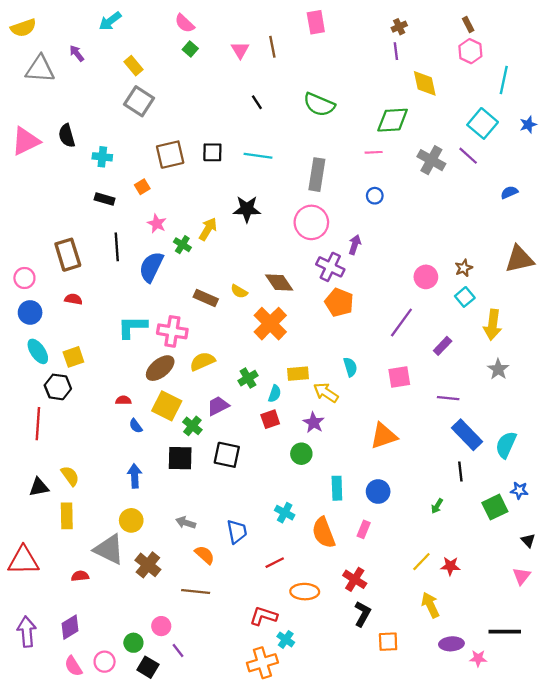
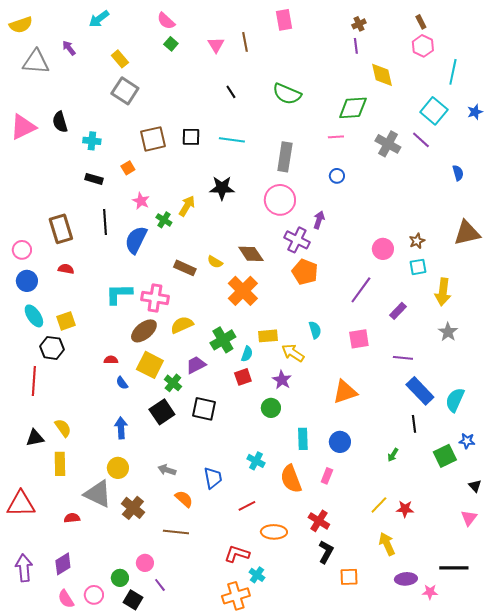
blue semicircle: (509, 192) -> (458, 173), turned 98
cyan square: (465, 297) -> (418, 267), turned 30
green cross: (248, 378) -> (223, 340), size x1.4
black square: (180, 458) -> (162, 412), turned -35

